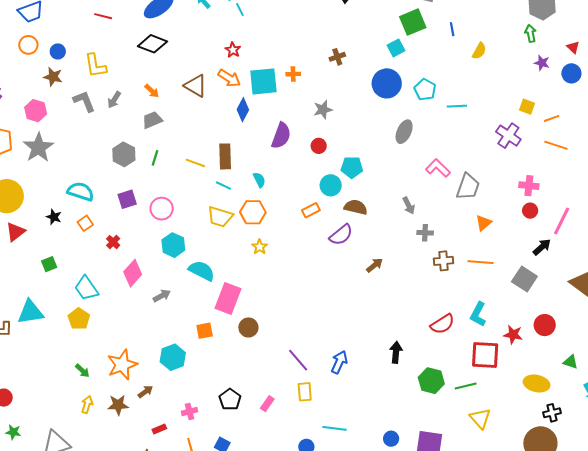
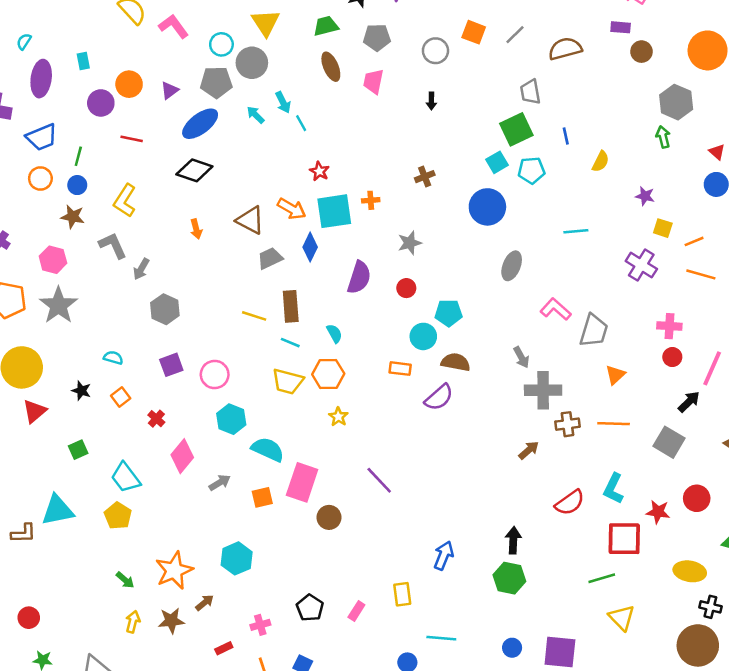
red star: (233, 50) -> (319, 171), moved
purple star: (542, 63) -> (645, 196), moved
yellow L-shape: (95, 66) -> (125, 201), turned 44
cyan pentagon: (425, 90) -> (531, 170), moved, turned -30
orange arrow: (152, 91) -> (196, 229), turned 35
gray arrow: (114, 100) -> (141, 269), moved
gray trapezoid: (152, 120) -> (270, 258), moved
green line: (155, 158) -> (78, 156), moved
cyan semicircle: (81, 192) -> (113, 358), size x0.6
orange rectangle: (311, 210) -> (400, 369), turned 36
gray cross: (425, 233) -> (543, 390), size x1.8
brown arrow: (375, 265) -> (529, 450), moved
orange square: (205, 331) -> (262, 497), moved
purple line: (298, 360) -> (379, 480), moved
green hexagon: (431, 381) -> (509, 578), moved
black cross: (552, 413) -> (710, 607), turned 30

